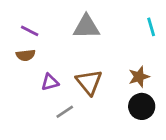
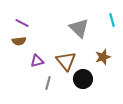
gray triangle: (86, 27) -> (79, 28), moved, turned 45
black circle: (142, 106) -> (83, 79), moved
gray line: (65, 112) -> (48, 83), turned -40

